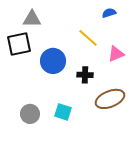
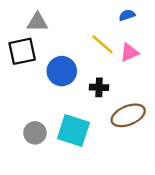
pink triangle: (116, 54) -> (129, 52), moved
cyan square: (63, 112) -> (73, 131), size x1.6

